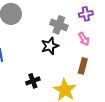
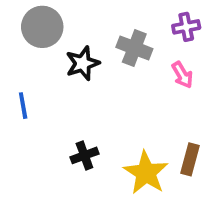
black star: (50, 46) -> (83, 63), moved
brown rectangle: (83, 66) -> (190, 159), moved

